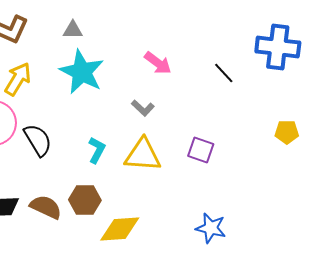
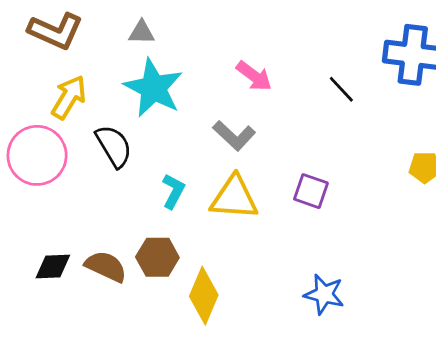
gray L-shape: (143, 108) -> (234, 136), size x1.4
black semicircle: (38, 140) -> (114, 146), moved
yellow diamond: (120, 229) -> (204, 296), turned -63

